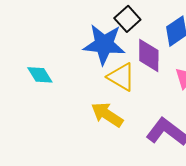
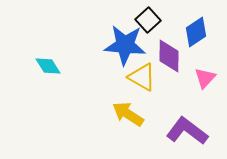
cyan diamond: (40, 75) -> (48, 66), moved

